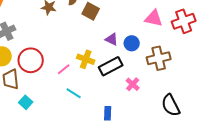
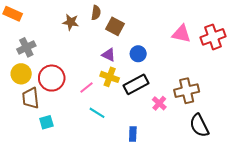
purple triangle: (112, 39) -> (109, 55), moved
blue circle: (132, 43) -> (138, 54), moved
brown cross: (159, 58) -> (187, 91), moved
cyan square: (26, 102) -> (46, 122), turned 32

